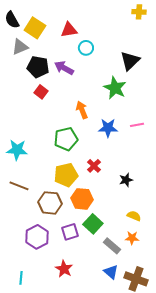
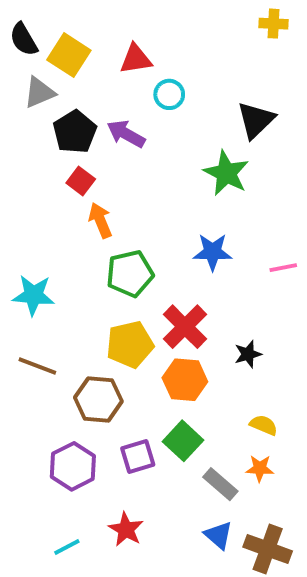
black pentagon: (38, 67) -> (75, 132), turned 30
orange arrow: (82, 110) -> (100, 220), moved
pink line: (137, 125) -> (283, 268), moved
red cross: (94, 166) -> (185, 327), size x1.6
orange hexagon: (82, 199) -> (185, 380), moved
cyan line: (21, 278) -> (67, 547), moved, turned 56

